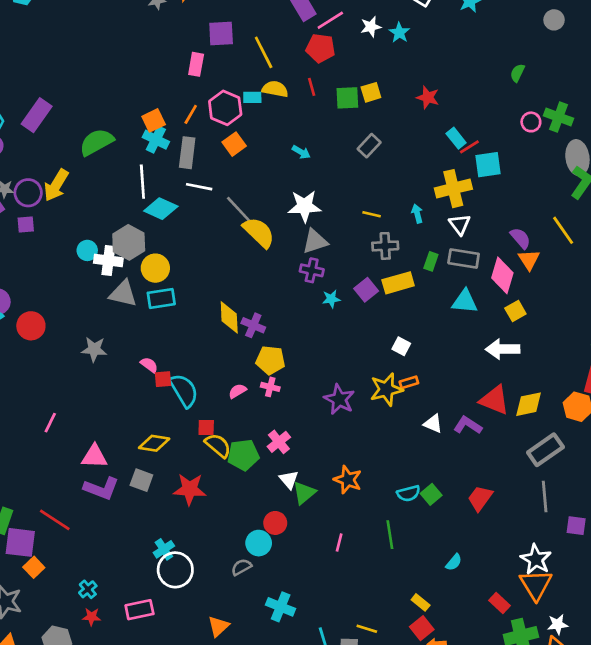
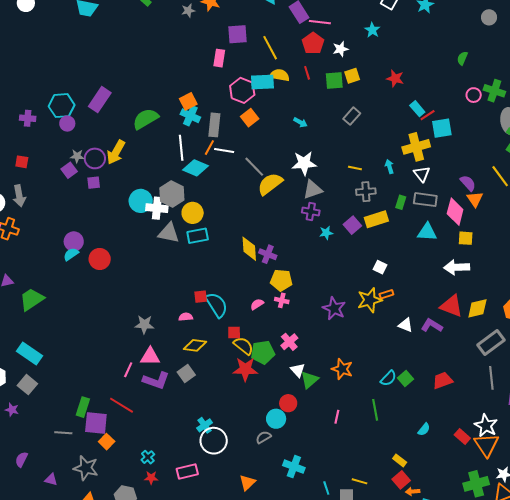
pink line: (330, 20) -> (320, 22), turned 40
white star: (371, 27) -> (341, 49), moved
red pentagon: (320, 48) -> (313, 43), turned 30
cyan rectangle: (252, 97) -> (262, 82), size x1.6
orange line: (191, 114) -> (209, 148), moved
yellow semicircle: (259, 232) -> (270, 184), turned -80
cyan circle: (87, 250) -> (141, 201), size x1.5
yellow square: (515, 311) -> (466, 238), turned 35
gray star: (94, 349) -> (144, 324), moved
pink semicircle: (149, 365) -> (186, 317), moved, turned -40
pink line: (50, 423) -> (128, 370), moved
gray square: (141, 480) -> (186, 373), turned 36
red star: (190, 489) -> (245, 369), moved
cyan semicircle: (409, 493) -> (388, 378), turned -30
red trapezoid: (480, 498) -> (443, 380), turned 35
red rectangle: (499, 603) -> (462, 437), moved

